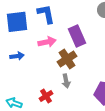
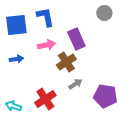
gray arrow: (66, 81) -> (75, 84), moved, turned -112
red cross: (46, 96) -> (45, 99), size x1.5

